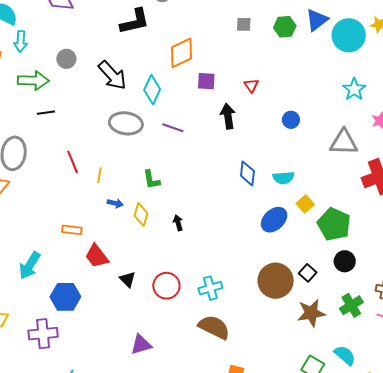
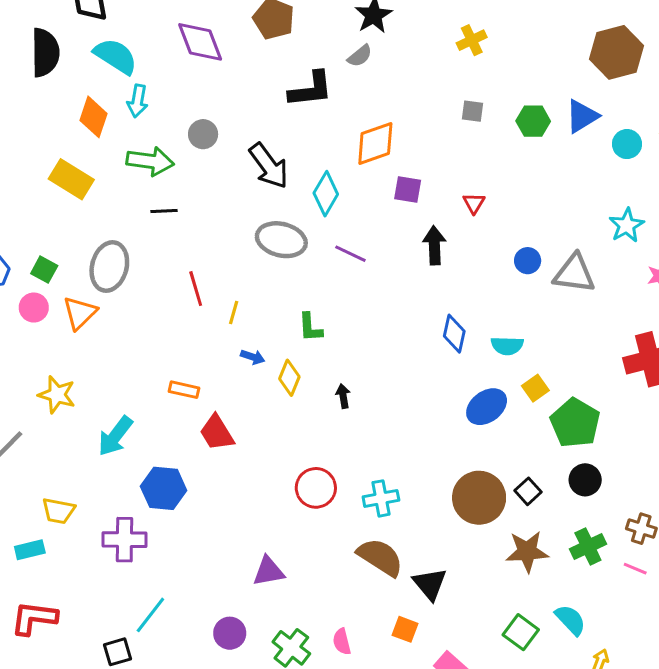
cyan circle: (349, 35) -> (627, 144), size x0.6
gray triangle: (344, 142) -> (574, 274), moved
black triangle: (128, 279) -> (430, 584), moved, size x1.4

